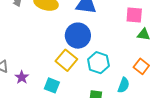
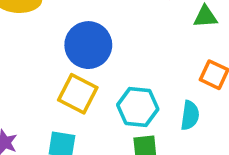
cyan hexagon: (98, 63) -> (138, 107), moved

